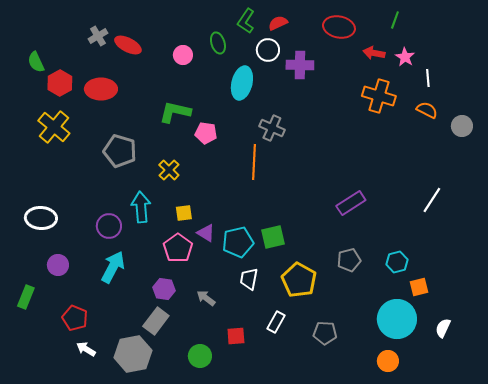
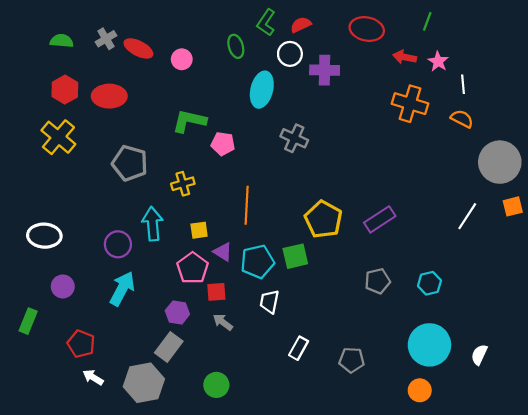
pink circle: (183, 55) -> (182, 59), moved
green semicircle: (36, 62) -> (62, 41), moved, turned 120
gray circle: (462, 126) -> (500, 162), moved, size x1.8
orange line: (254, 162) -> (247, 205), moved
yellow cross: (169, 170) -> (183, 184), turned 30
yellow pentagon: (299, 280) -> (323, 219), moved
orange square: (419, 287) -> (513, 206), moved
red square: (236, 336) -> (216, 292), moved

